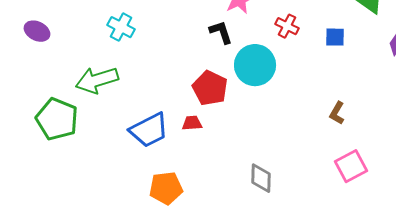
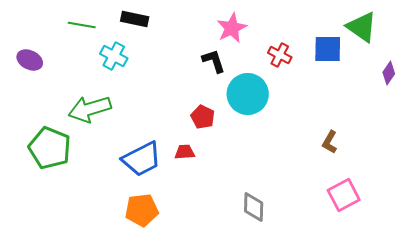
blue square: (335, 37) -> (328, 49), moved, size x1.4
red pentagon: (210, 88) -> (203, 117), size x0.7
orange pentagon: (166, 188) -> (142, 210), moved

